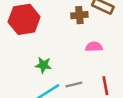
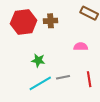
brown cross: (79, 15) -> (51, 21), moved

